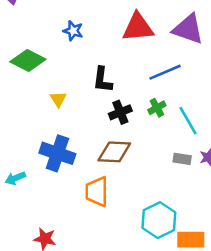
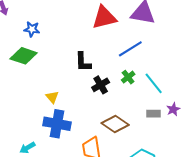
blue star: (73, 31) -> (32, 29), moved
yellow triangle: (58, 99) -> (52, 97), moved
brown diamond: (114, 152) -> (115, 124), moved, turned 40

